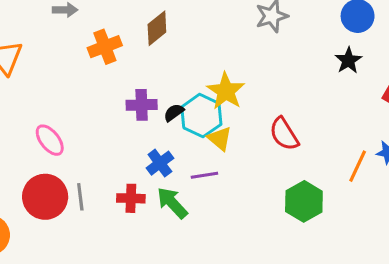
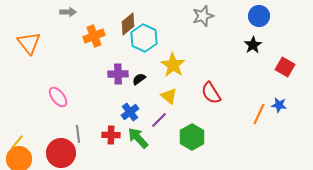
cyan hexagon: (201, 116) -> (144, 38), moved
purple line: (204, 175) -> (159, 120), turned -36
red circle: (45, 197) -> (61, 153), moved
green hexagon: (304, 201) -> (192, 137), moved

